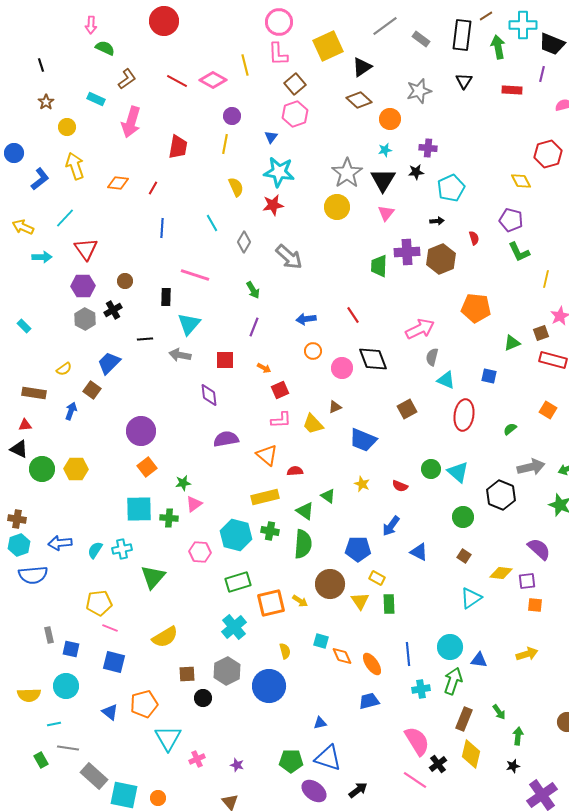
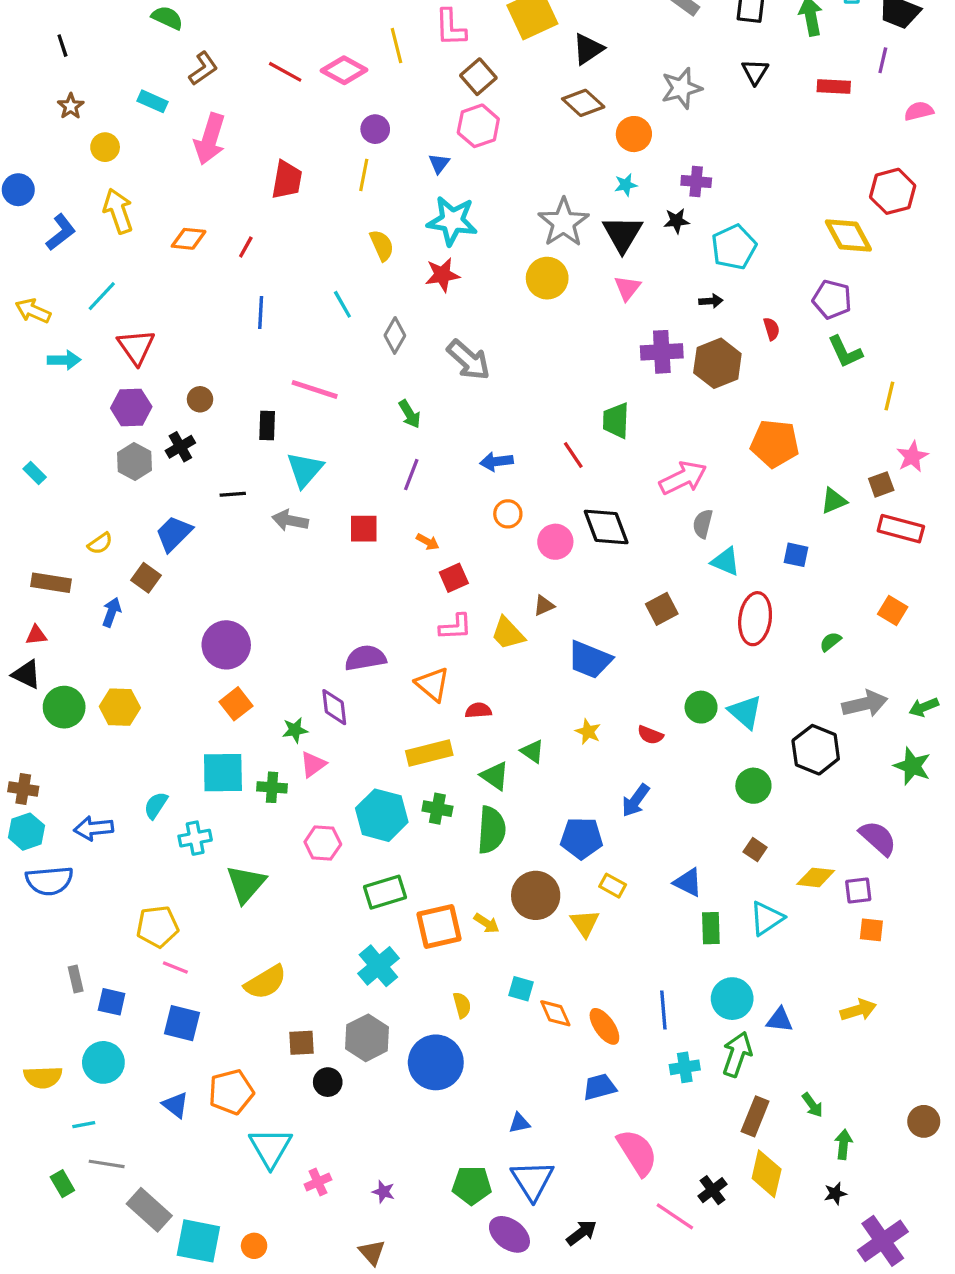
yellow diamond: (521, 181) -> (848, 236), size x1.4
green trapezoid: (379, 266) -> (616, 421), moved
purple diamond: (209, 395) -> (334, 707), moved
cyan semicircle: (95, 550) -> (156, 805), moved
blue triangle: (419, 552) -> (688, 882), moved
green rectangle: (389, 604) -> (711, 928), moved
pink semicircle: (417, 741) -> (637, 1152), moved
blue triangle: (328, 758) -> (532, 1180), turned 40

